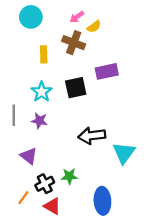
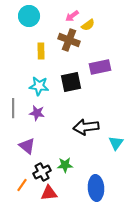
cyan star: (42, 92) -> (39, 86), turned -30
cyan triangle: (124, 153) -> (116, 143), size x0.7
red triangle: (52, 206) -> (49, 193), turned -36

